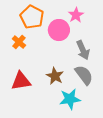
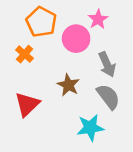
brown star: (55, 76) -> (68, 85), moved
red triangle: (21, 81) -> (27, 104), turned -35

